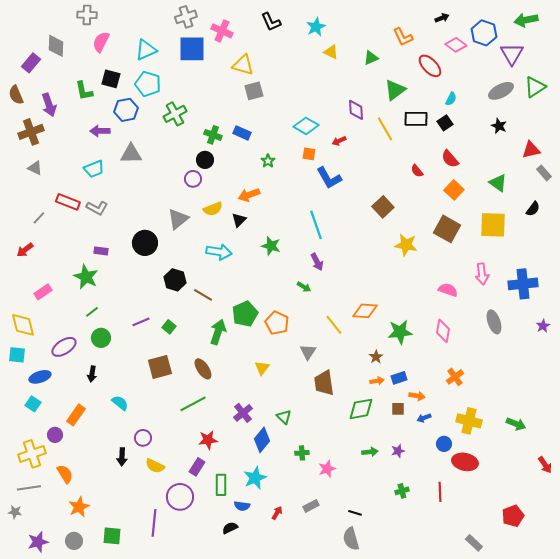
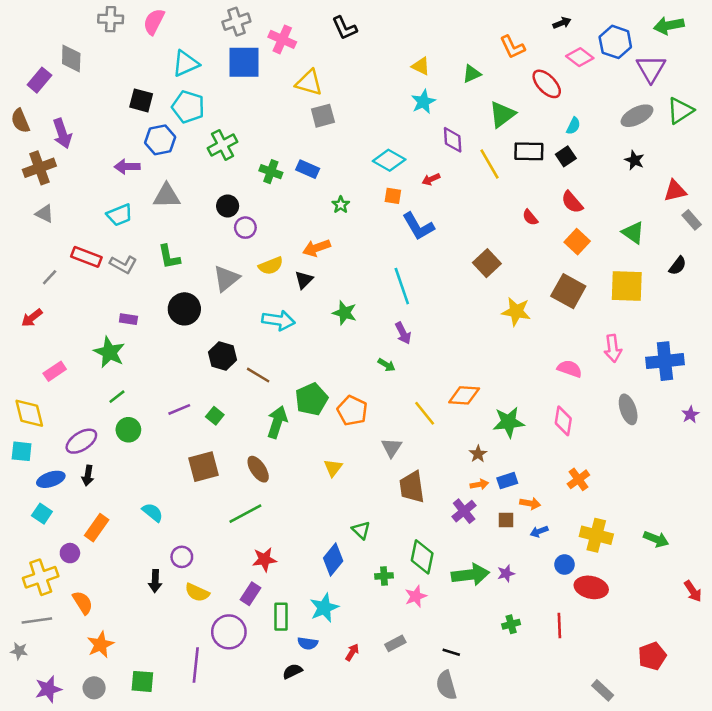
cyan star: (316, 27) -> (423, 102), moved
pink semicircle: (101, 42) -> (154, 22), moved
green L-shape: (84, 91) -> (169, 257), moved
black circle: (205, 160) -> (228, 206), moved
black arrow: (92, 374) -> (88, 476), moved
green diamond: (361, 409) -> (422, 557), moved, turned -68
purple cross: (243, 413) -> (464, 511), moved
green arrow: (370, 452) -> (470, 575), size x1.8

